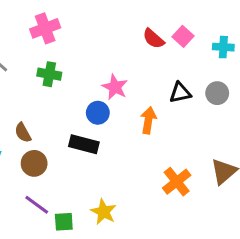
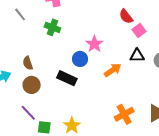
pink square: (183, 36) -> (139, 31), moved
orange arrow: (148, 120) -> (113, 70), turned 36

